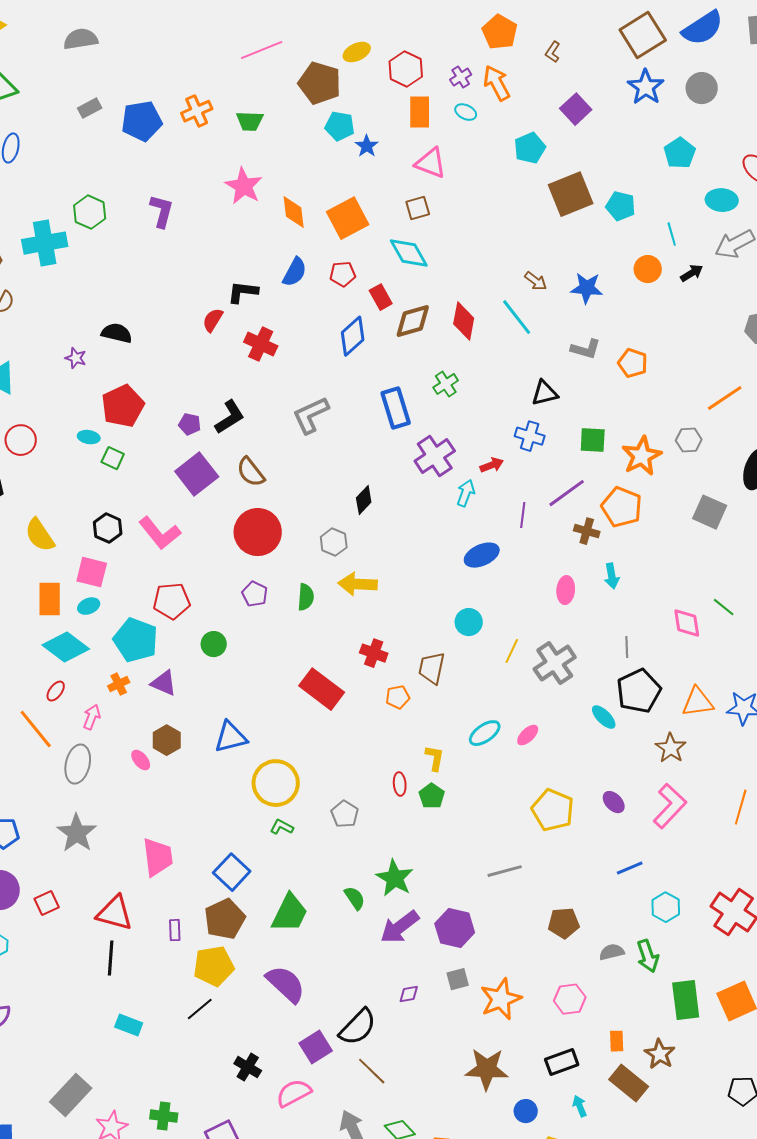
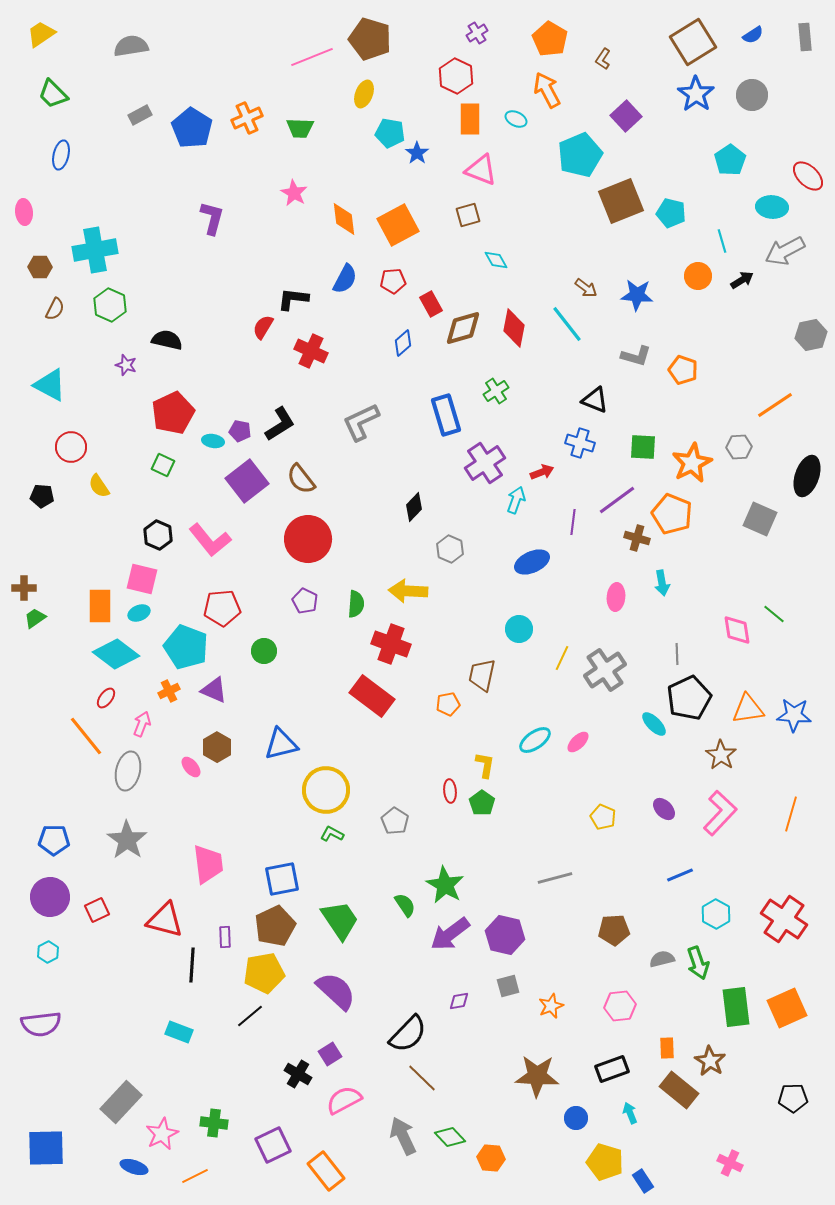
blue semicircle: (703, 28) -> (753, 35), size x0.5
yellow ellipse: (357, 52) -> (364, 94), moved, turned -44
purple cross: (461, 77) -> (477, 33), moved
brown pentagon: (320, 83) -> (370, 39), moved
blue pentagon: (142, 121) -> (192, 128), turned -30
cyan pentagon: (530, 148) -> (580, 155), size x1.4
pink star: (244, 186) -> (294, 193), size x0.7
green hexagon: (90, 212) -> (110, 305), moved
cyan diamond: (409, 253) -> (496, 260), moved, size x0.6
blue diamond: (353, 336) -> (403, 343), size x0.7
black triangle: (545, 393) -> (595, 400), turned 36
cyan ellipse: (89, 437) -> (213, 441), moved
yellow semicircle: (40, 535) -> (99, 486), moved, size x0.7
gray hexagon: (334, 542) -> (450, 549), moved
red cross: (374, 653) -> (391, 644), moved, size x1.4
yellow pentagon: (553, 810) -> (603, 817), size x0.6
blue square: (232, 872) -> (282, 879), turned 36
green trapezoid: (290, 913) -> (340, 920), turned -60
black line: (111, 958) -> (192, 965), moved
orange star: (501, 999) -> (551, 1006), size x0.6
purple square: (316, 1047) -> (330, 1054), moved, size x0.7

